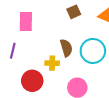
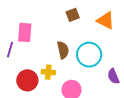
pink rectangle: (26, 21) -> (25, 32), moved
yellow cross: (52, 63) -> (48, 72), moved

